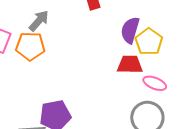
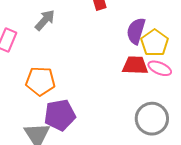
orange pentagon: (30, 46) -> (40, 81), moved
pink ellipse: (155, 83) -> (160, 68), moved

